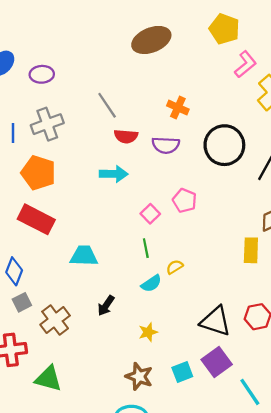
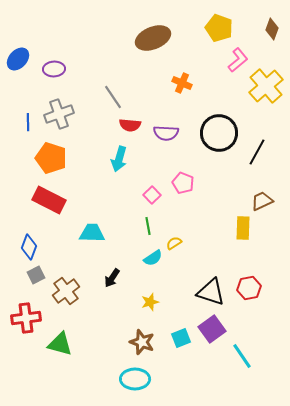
orange cross: (178, 108) -> (182, 83), moved
cyan arrow: (114, 174) -> (119, 159), turned 105

